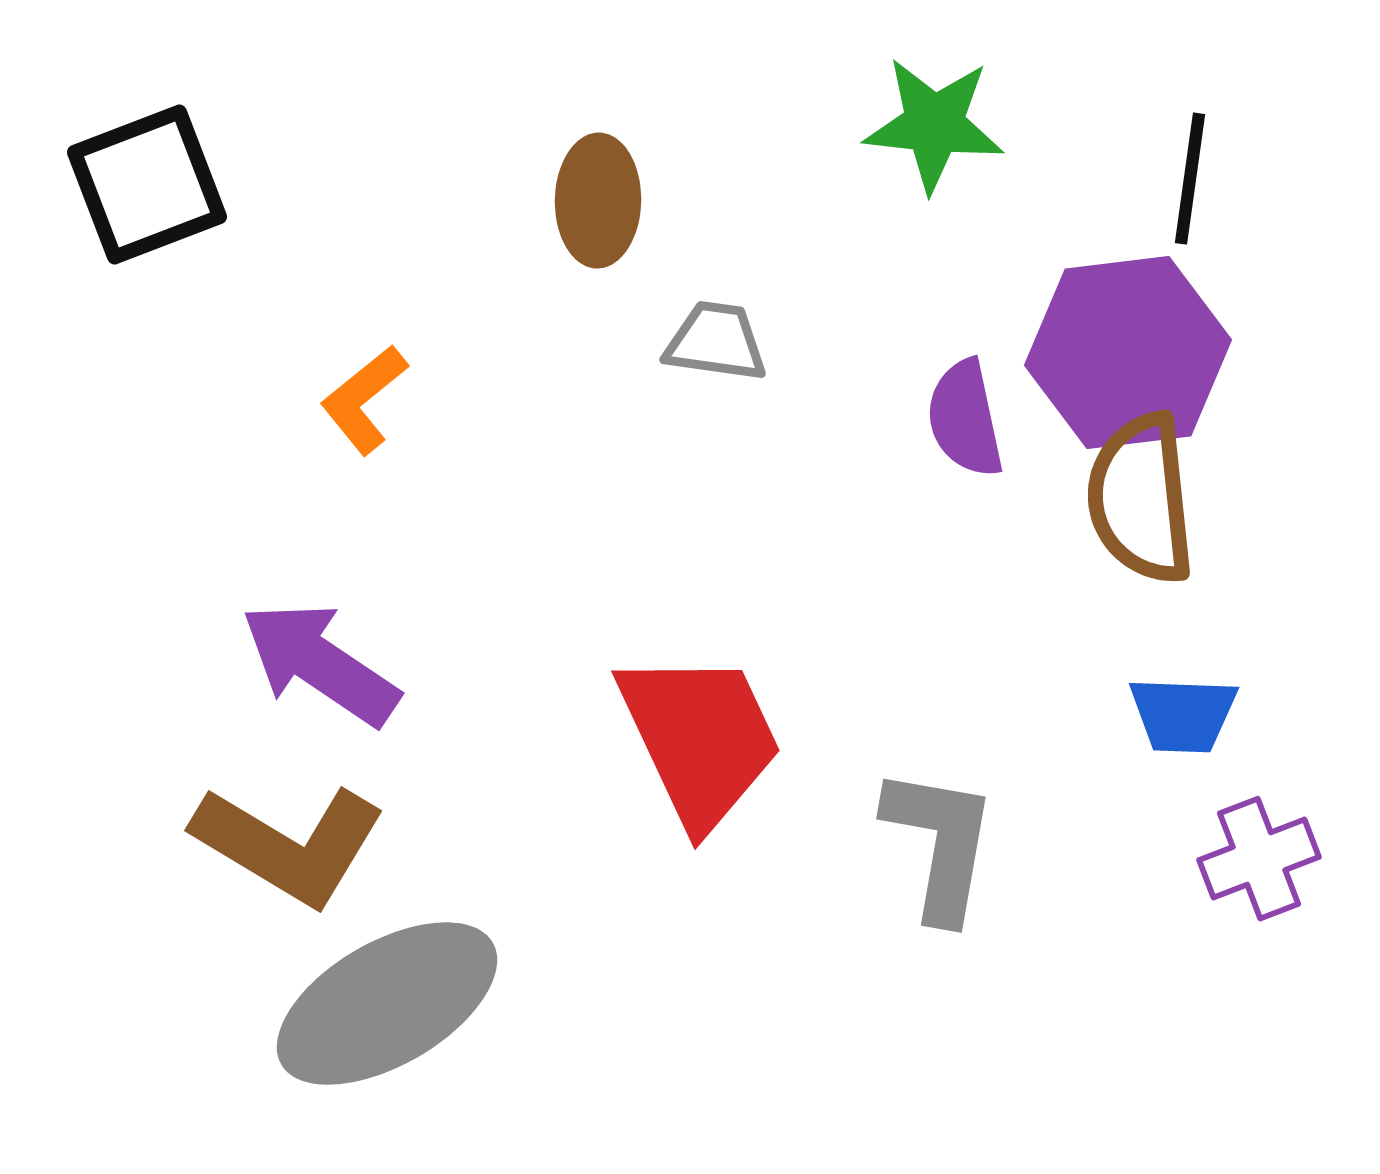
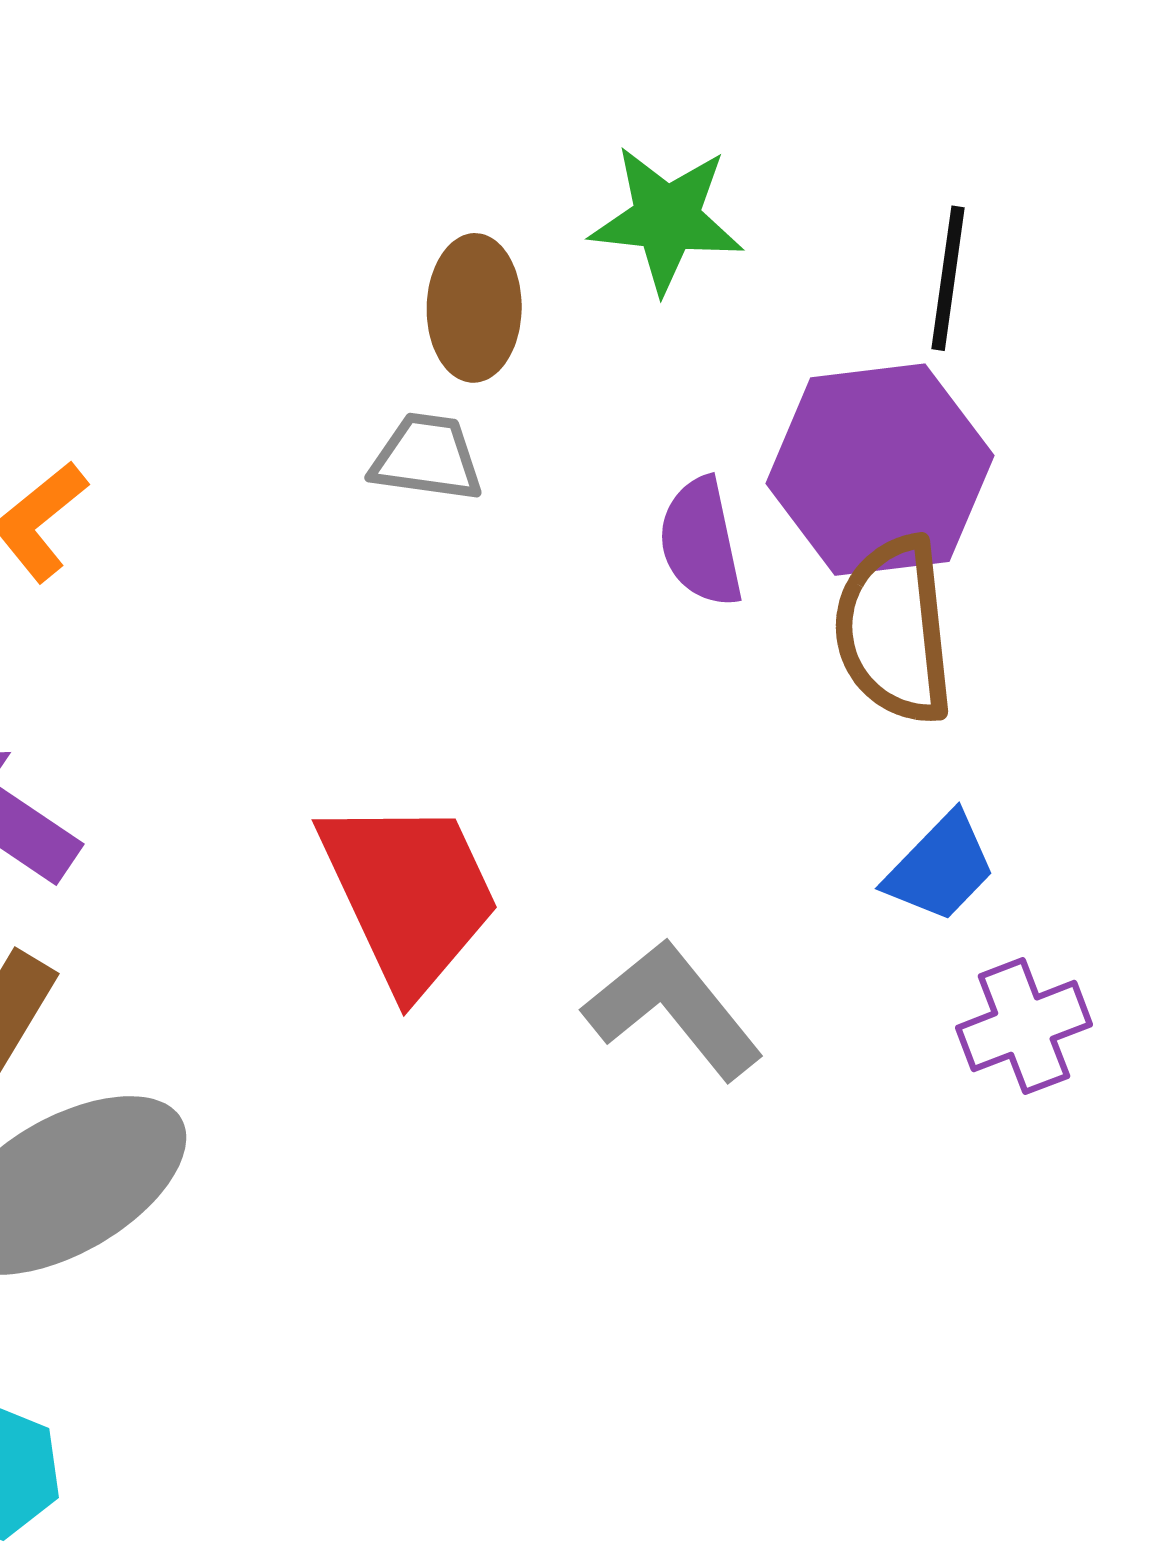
brown ellipse: (598, 201) -> (474, 308), moved
blue trapezoid: (1183, 715) -> (940, 868), turned -48
gray L-shape: (940, 844) -> (673, 1010), turned -49

